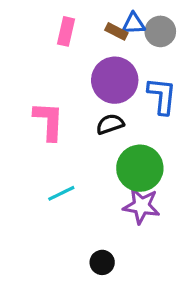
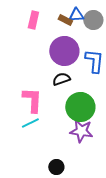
pink L-shape: (49, 121) -> (32, 100), moved

